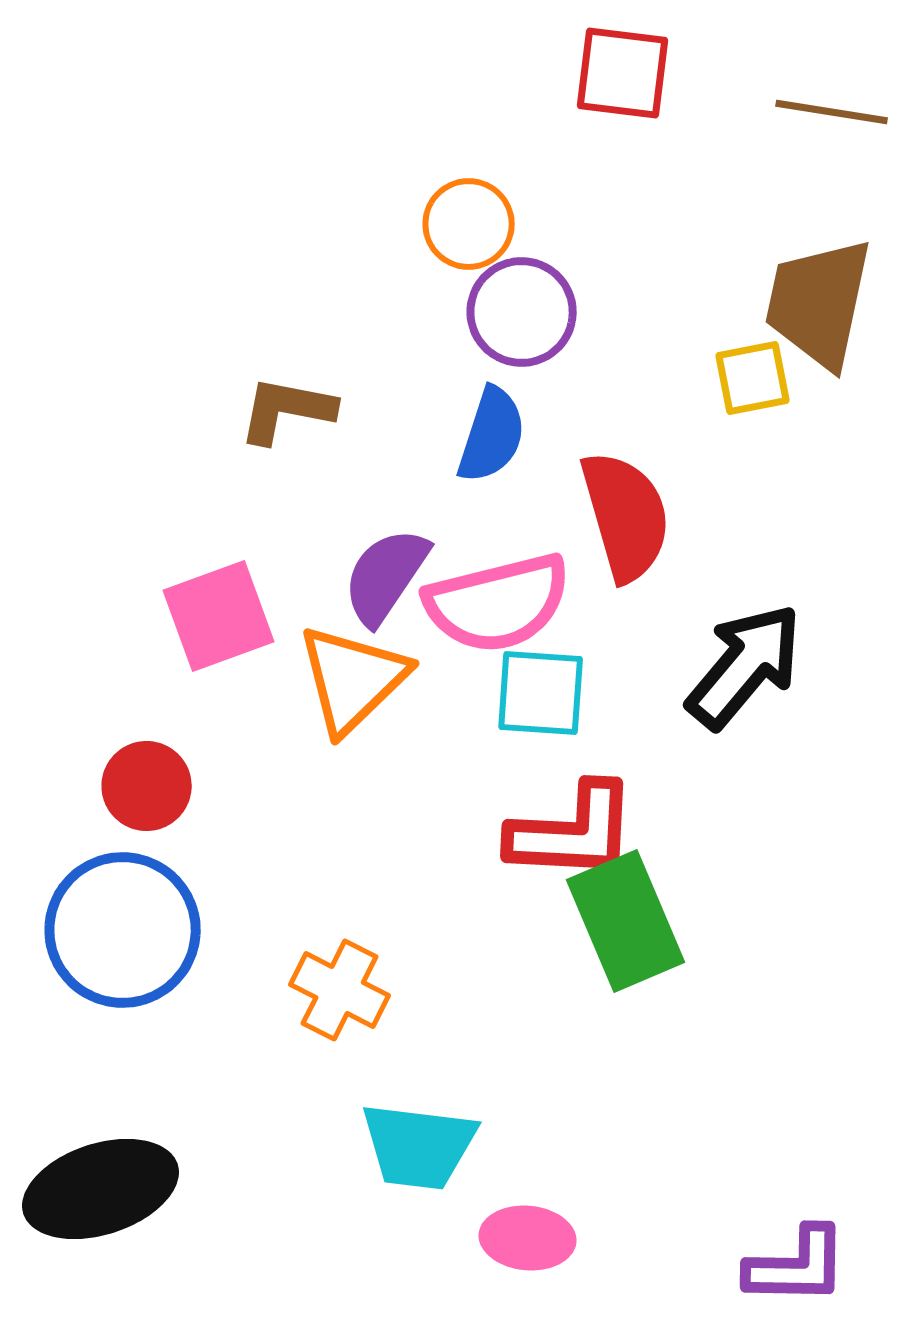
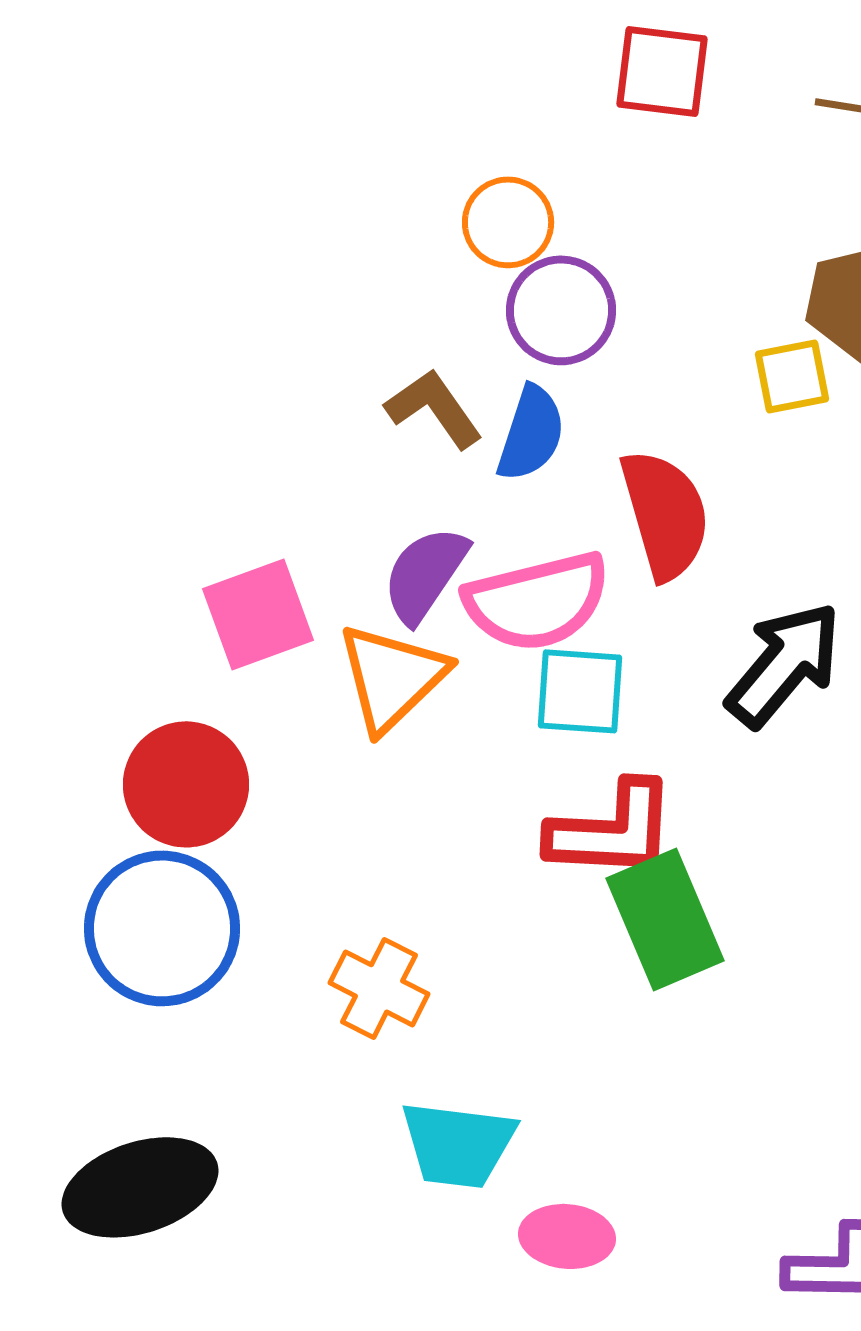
brown L-shape: (287, 410) -> (434, 408), moved, turned 44
red circle: (147, 786) -> (186, 784), size x1.4

